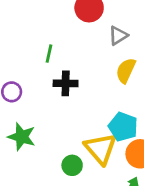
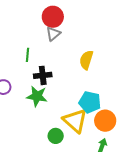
gray triangle: (118, 36) -> (53, 34), moved
green star: (22, 137) -> (37, 96), moved

